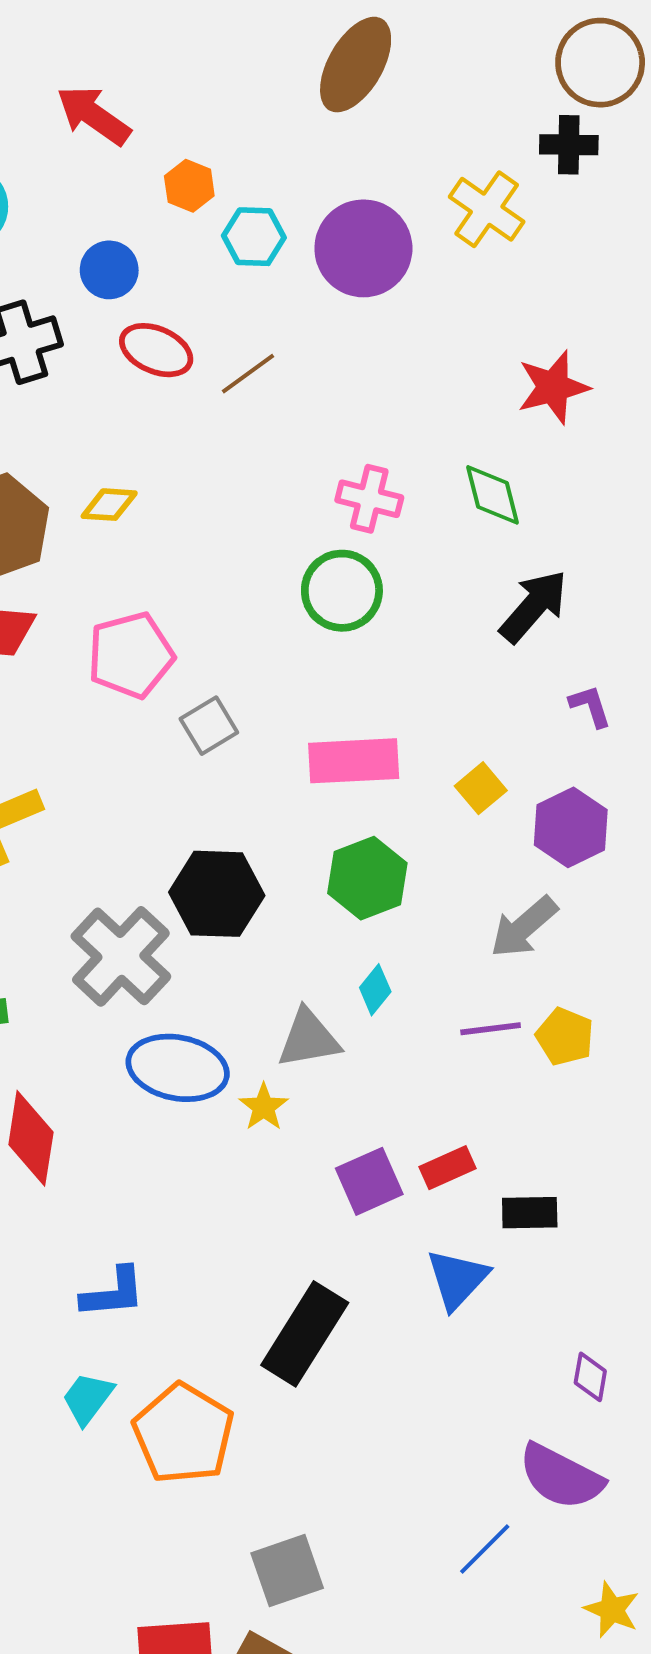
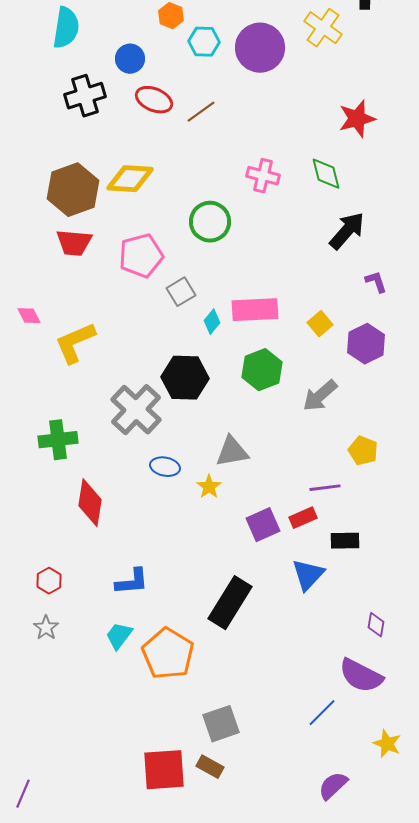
yellow diamond: (109, 505) -> (130, 179), size x1.6
green circle: (342, 591) -> (210, 222), moved
gray arrow: (524, 927) -> (320, 396), moved
cyan diamond: (375, 990) -> (212, 322), moved
purple line: (491, 1029) -> (325, 488), moved
blue ellipse: (178, 1068) -> (165, 467), size x0.6

